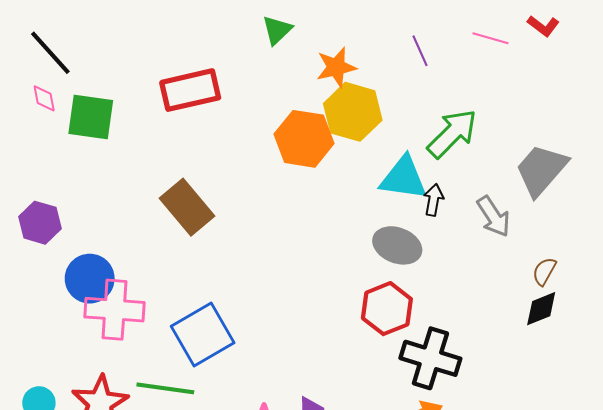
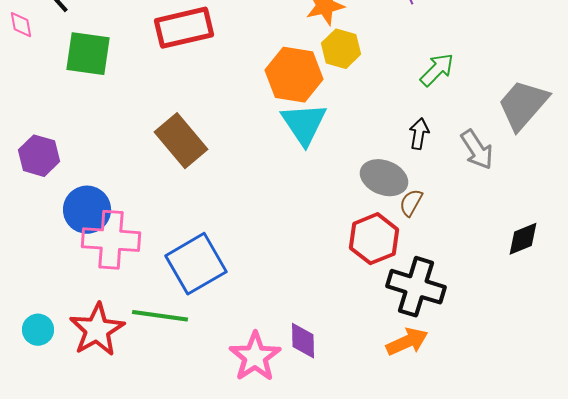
pink diamond: (44, 98) -> (21, 25), moved
yellow hexagon: (353, 112) -> (341, 49), size x0.7
green arrow: (452, 134) -> (437, 70), size x0.7
cyan triangle: (403, 178) -> (304, 124), moved, turned 48
brown semicircle: (544, 271) -> (411, 203), moved

